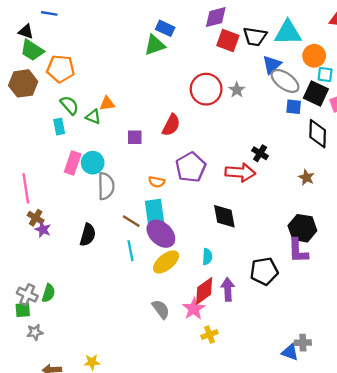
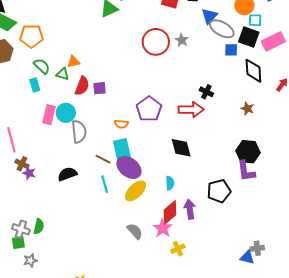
red semicircle: (171, 125) -> (82, 86), moved
black semicircle: (88, 235) -> (67, 174), turned -120

